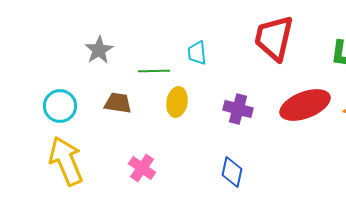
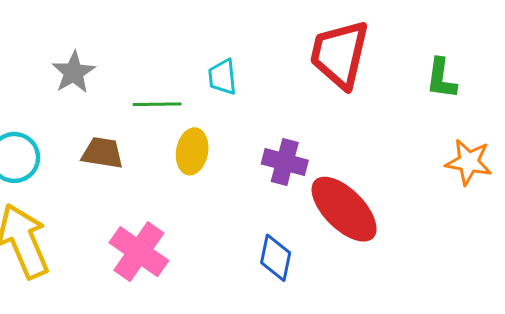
red ellipse: (305, 105) -> (344, 209), moved, turned 66
pink cross: (142, 168) -> (139, 252), size x1.4

